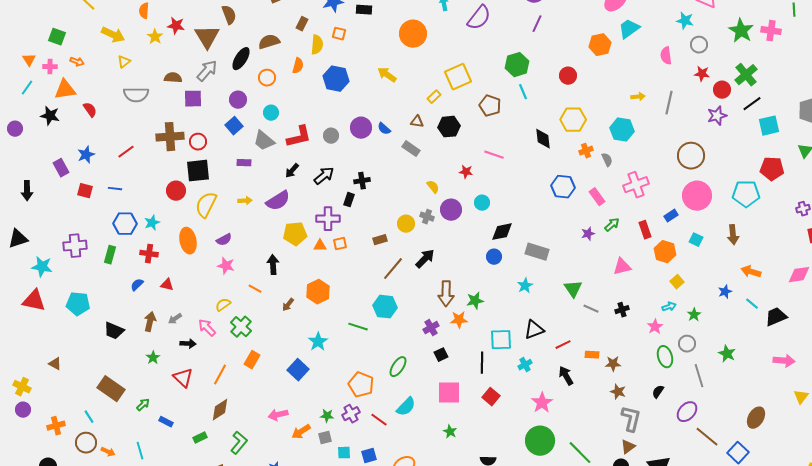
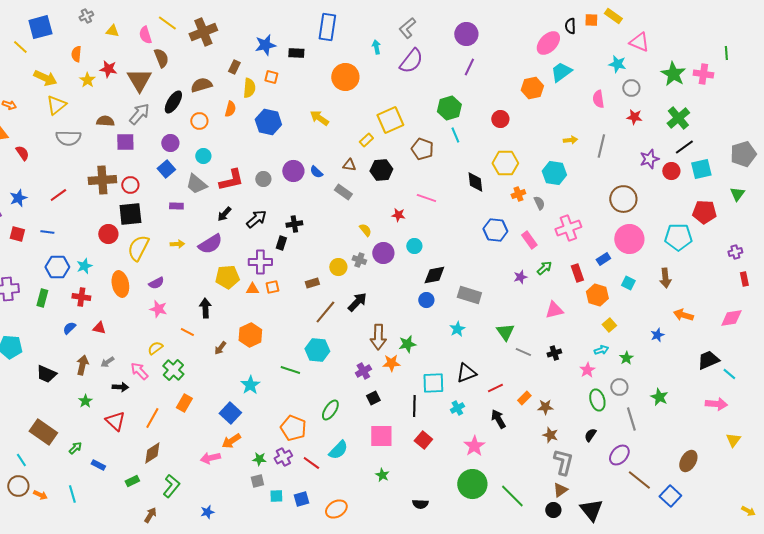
yellow triangle: (124, 62) -> (56, 105), size x1.5
red circle: (722, 90) -> (671, 171), moved
cyan line: (752, 304) -> (729, 374), moved
orange rectangle: (592, 355) -> (524, 398), turned -48
orange arrow: (301, 432) -> (231, 441), moved

